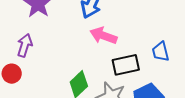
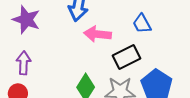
blue trapezoid: (161, 52) -> (142, 24), moved

